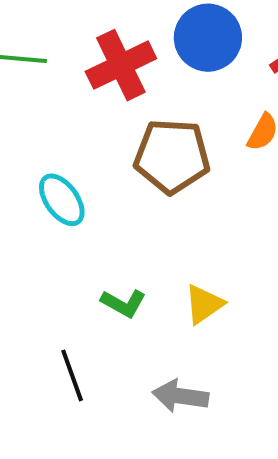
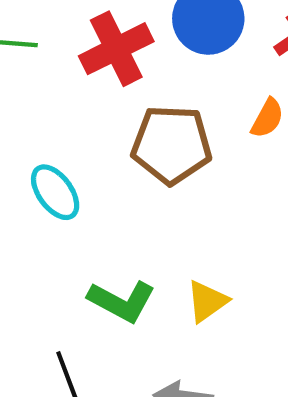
green L-shape: (123, 303) -> (122, 301), size x1.4

